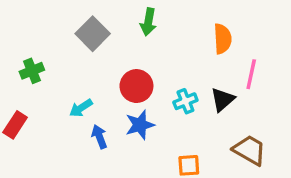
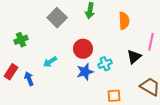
orange semicircle: (223, 39) -> (124, 21), moved
cyan cross: (185, 101) -> (105, 64), moved
blue arrow: (99, 137) -> (29, 79), moved

